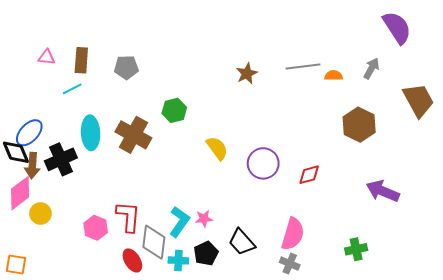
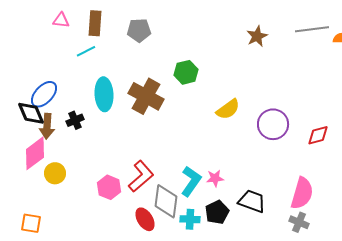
yellow semicircle: (217, 148) -> (228, 109), turned 90
black cross: (61, 159) -> (75, 120), size x0.6
red L-shape: (128, 217) -> (141, 176), turned 44
black trapezoid: (242, 242) -> (252, 201), turned 152

